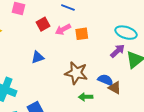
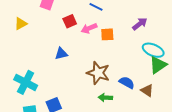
cyan ellipse: (126, 33) -> (153, 50), moved
purple arrow: (118, 51) -> (140, 24), moved
brown triangle: (115, 88) -> (147, 91), moved

